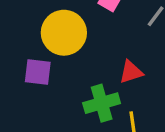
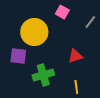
green cross: (102, 103) -> (43, 75), moved

